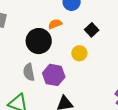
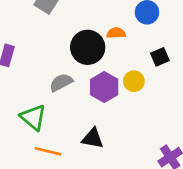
gray semicircle: (29, 72) -> (61, 82), turned 54
purple hexagon: (54, 75) -> (104, 87), moved

